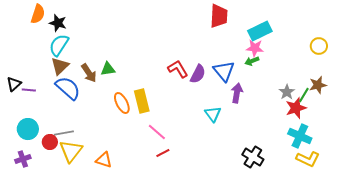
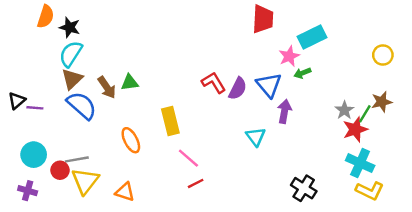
pink star: (255, 48) -> (289, 56), moved, turned -30
orange ellipse: (122, 103) -> (131, 140), moved
purple cross: (23, 159) -> (28, 191), turned 35

